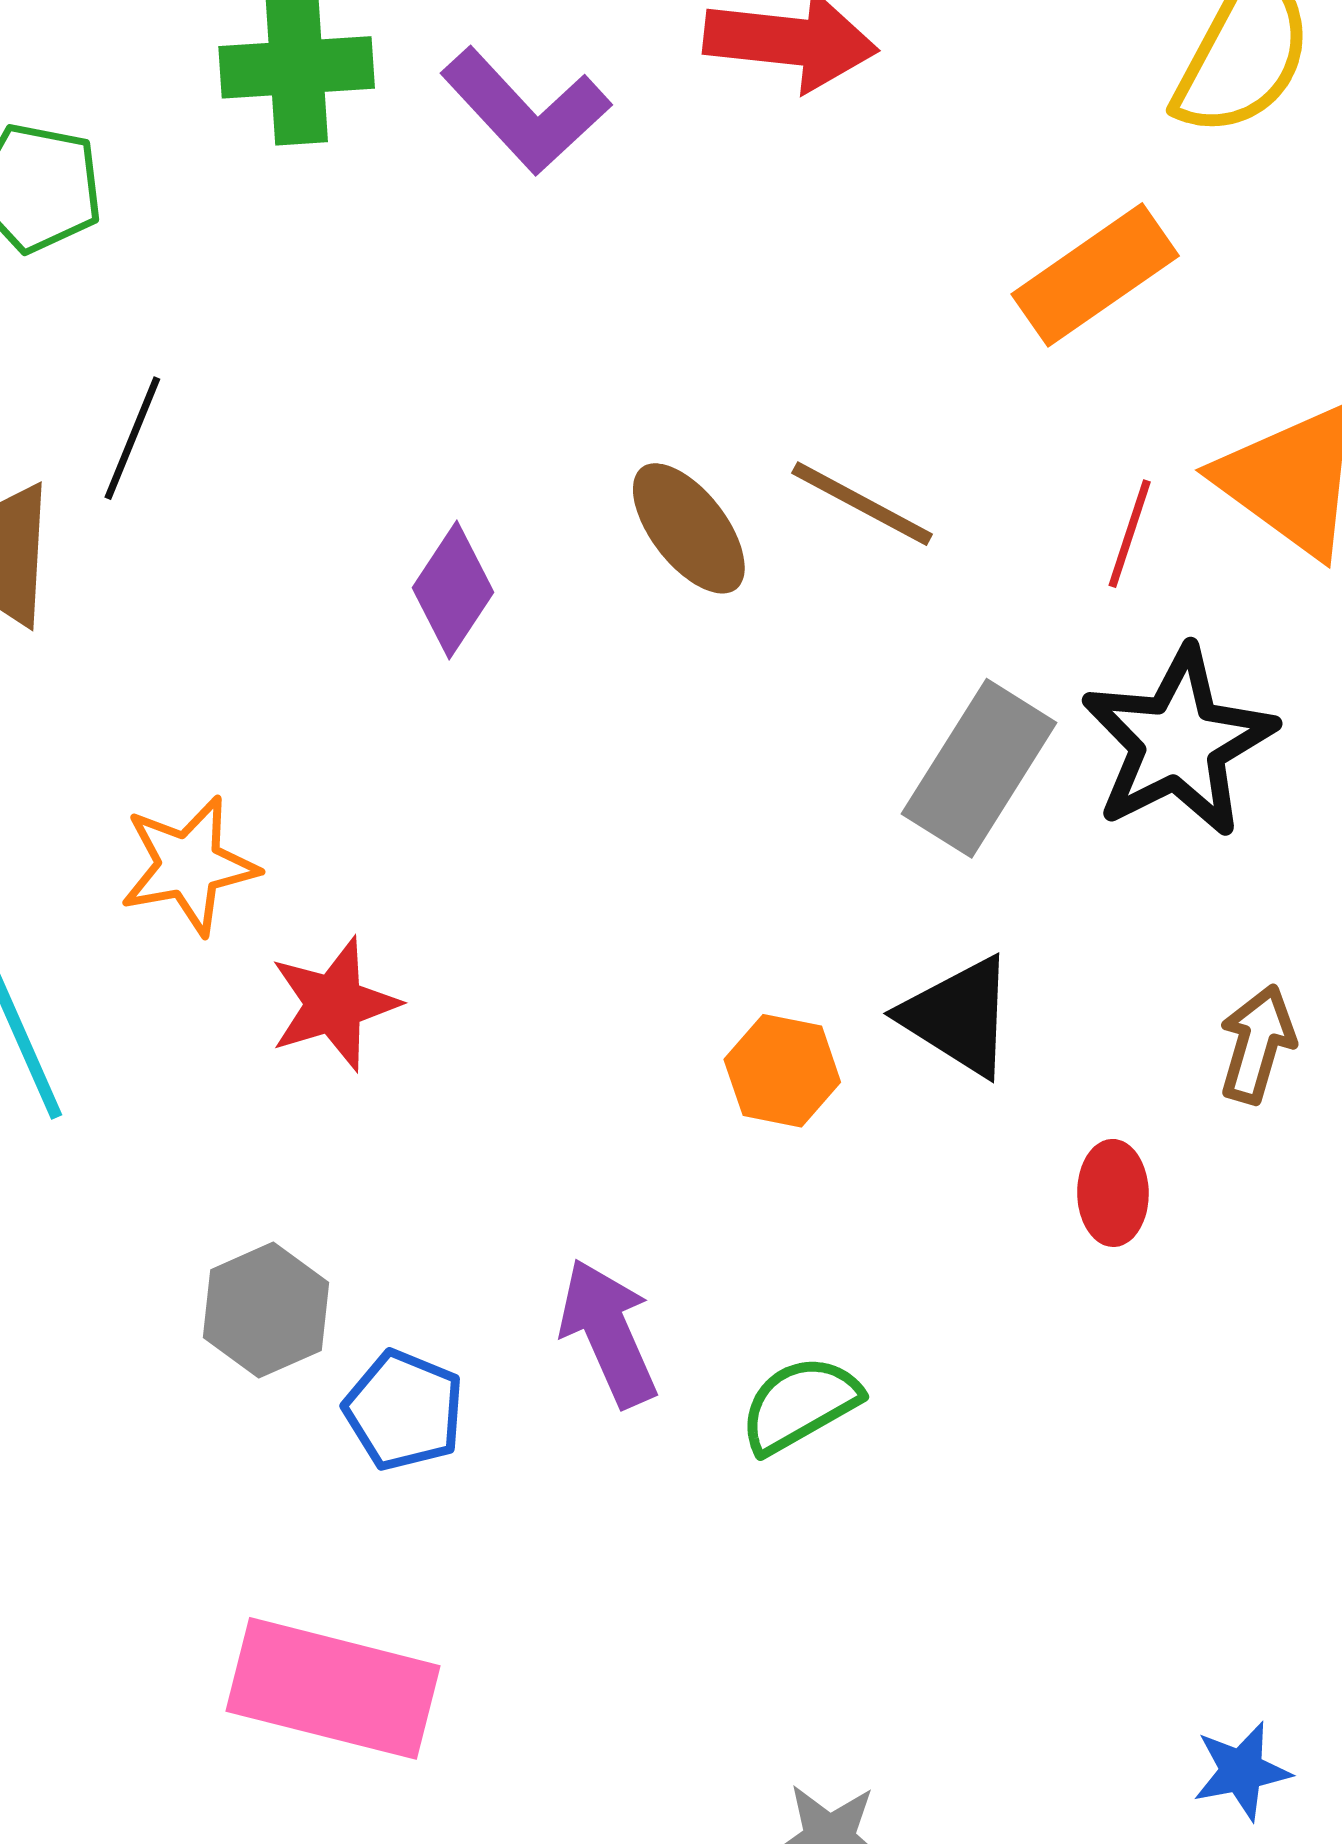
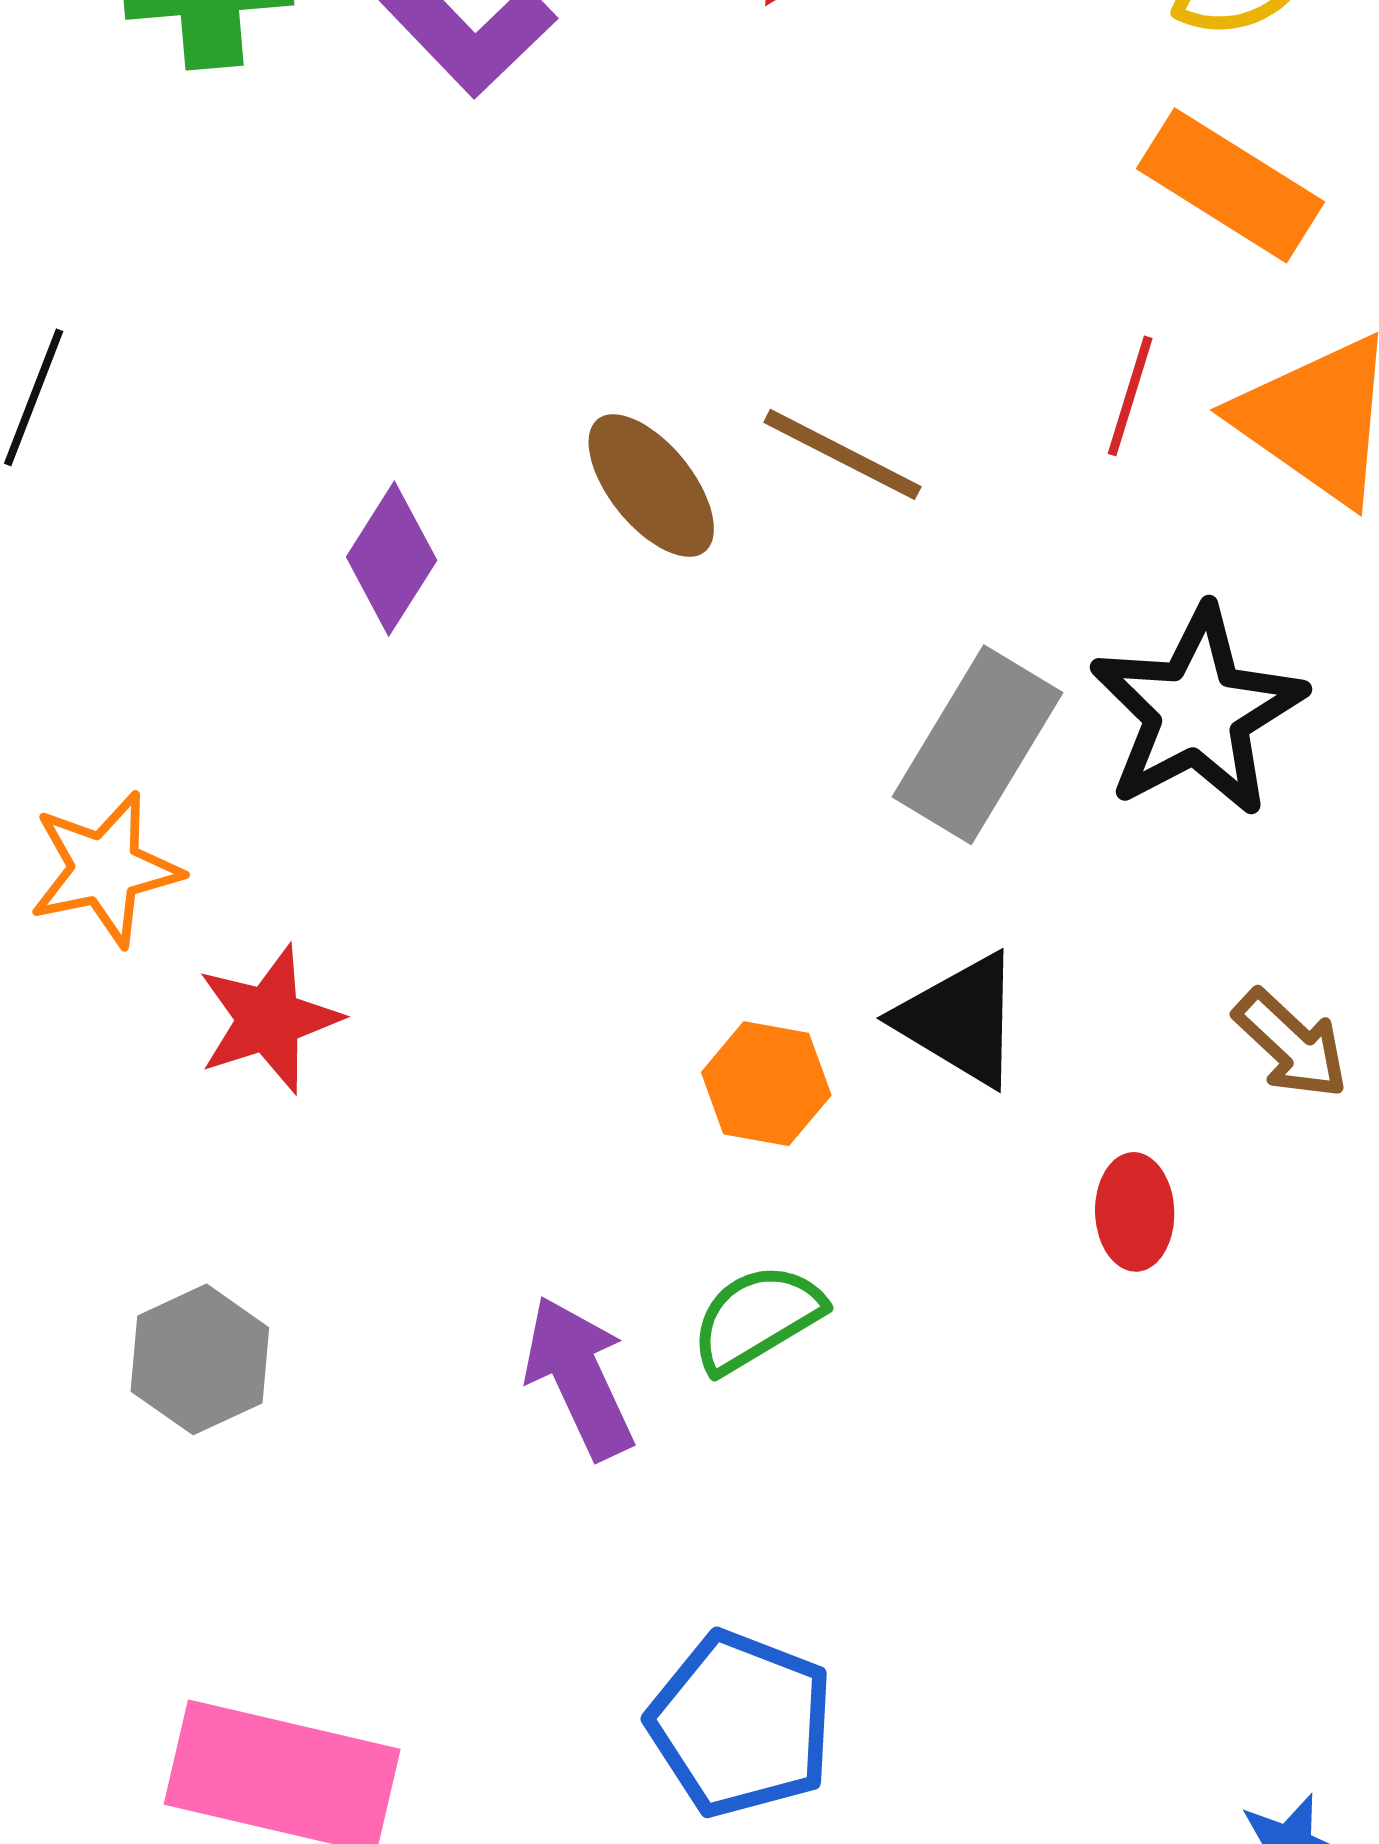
orange rectangle: (1095, 275) -> (1230, 185), moved, turned 68
red line: (1130, 534) -> (1130, 396), moved
brown arrow: (1257, 1044) -> (1291, 1044), turned 118
green semicircle: (800, 1404) -> (757, 1318), moved
blue pentagon: (404, 1410) -> (741, 1724), moved, size x1.4

